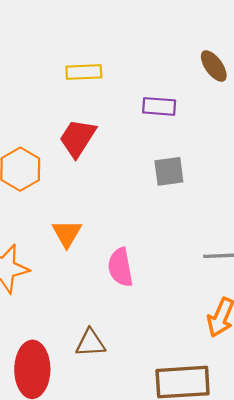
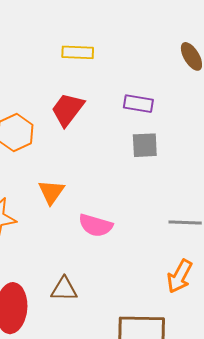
purple rectangle: (159, 106) -> (138, 104), moved
pink semicircle: (120, 267) -> (96, 225), turned -68

